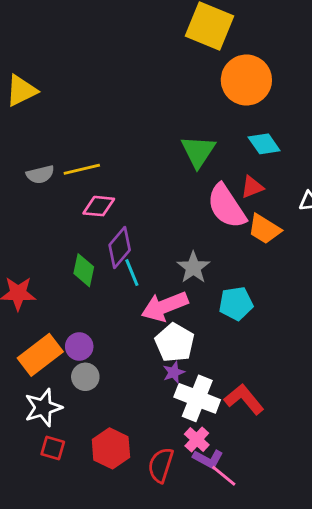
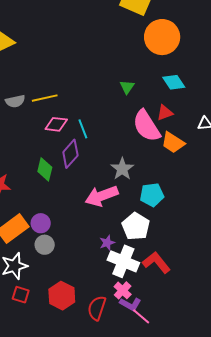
green triangle: (198, 151) -> (127, 87), size x0.6
cyan line: (132, 273) -> (83, 129), moved
white pentagon: (175, 343) -> (136, 226), moved

